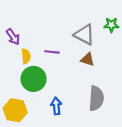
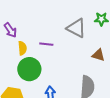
brown triangle: (88, 59) -> (98, 55), moved

